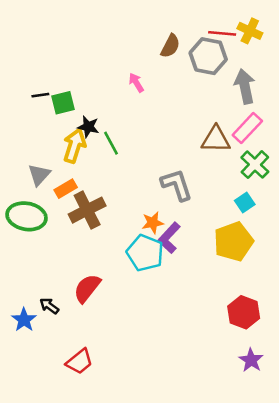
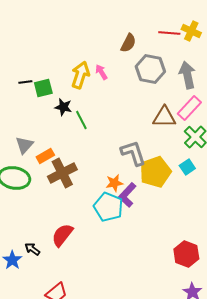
gray hexagon: (208, 56) -> (150, 69), moved
yellow arrow: (74, 146) -> (80, 75), moved
yellow pentagon: (233, 242) -> (155, 172), moved

